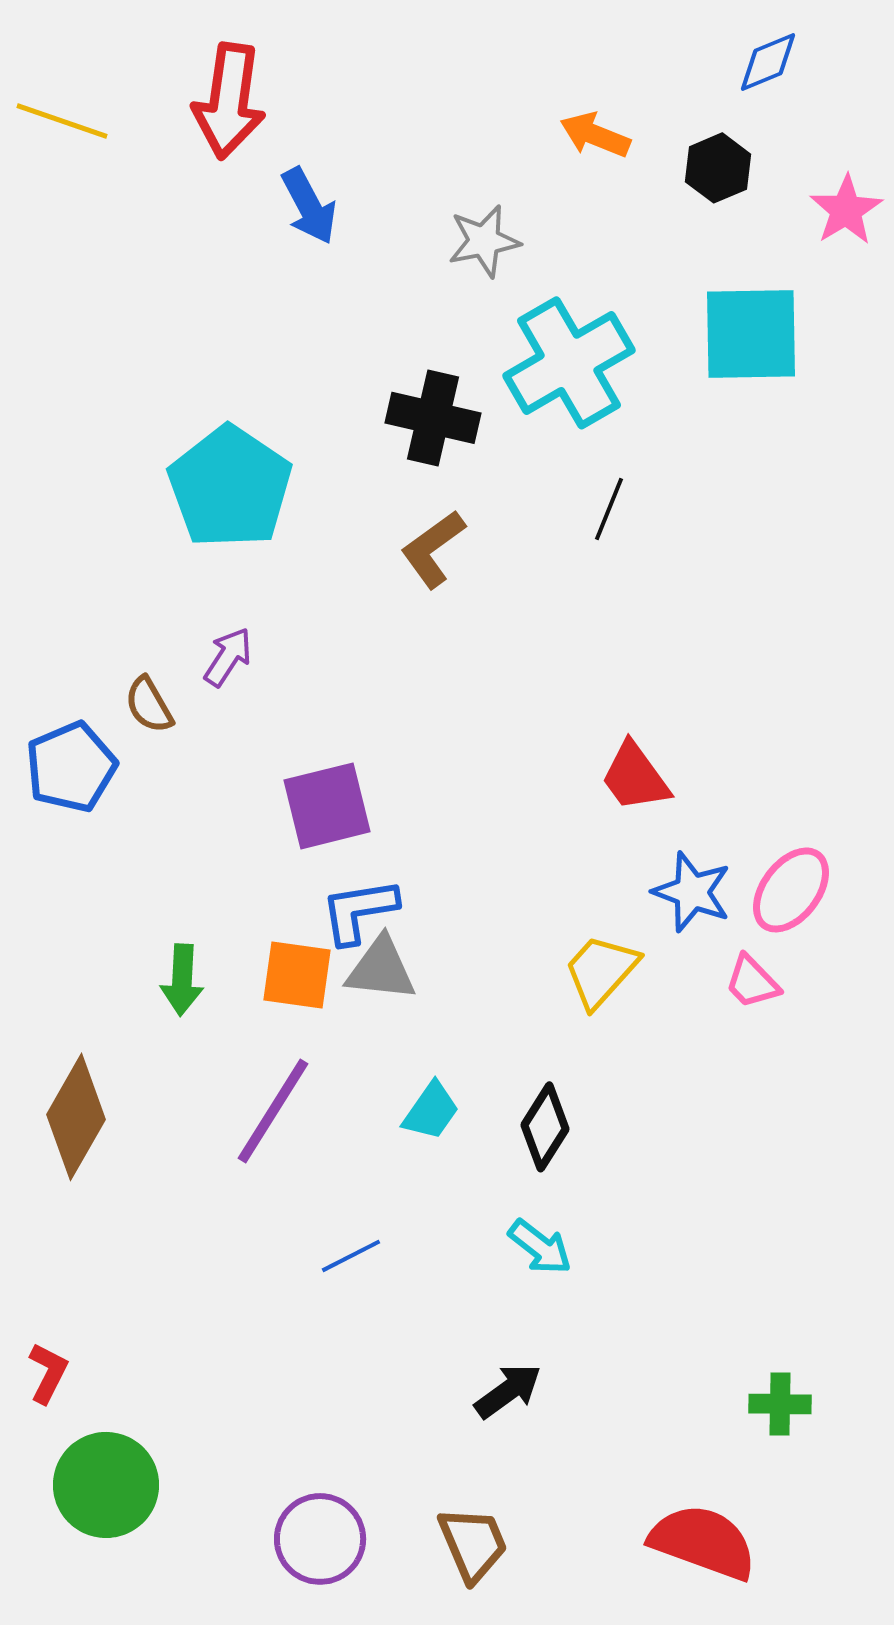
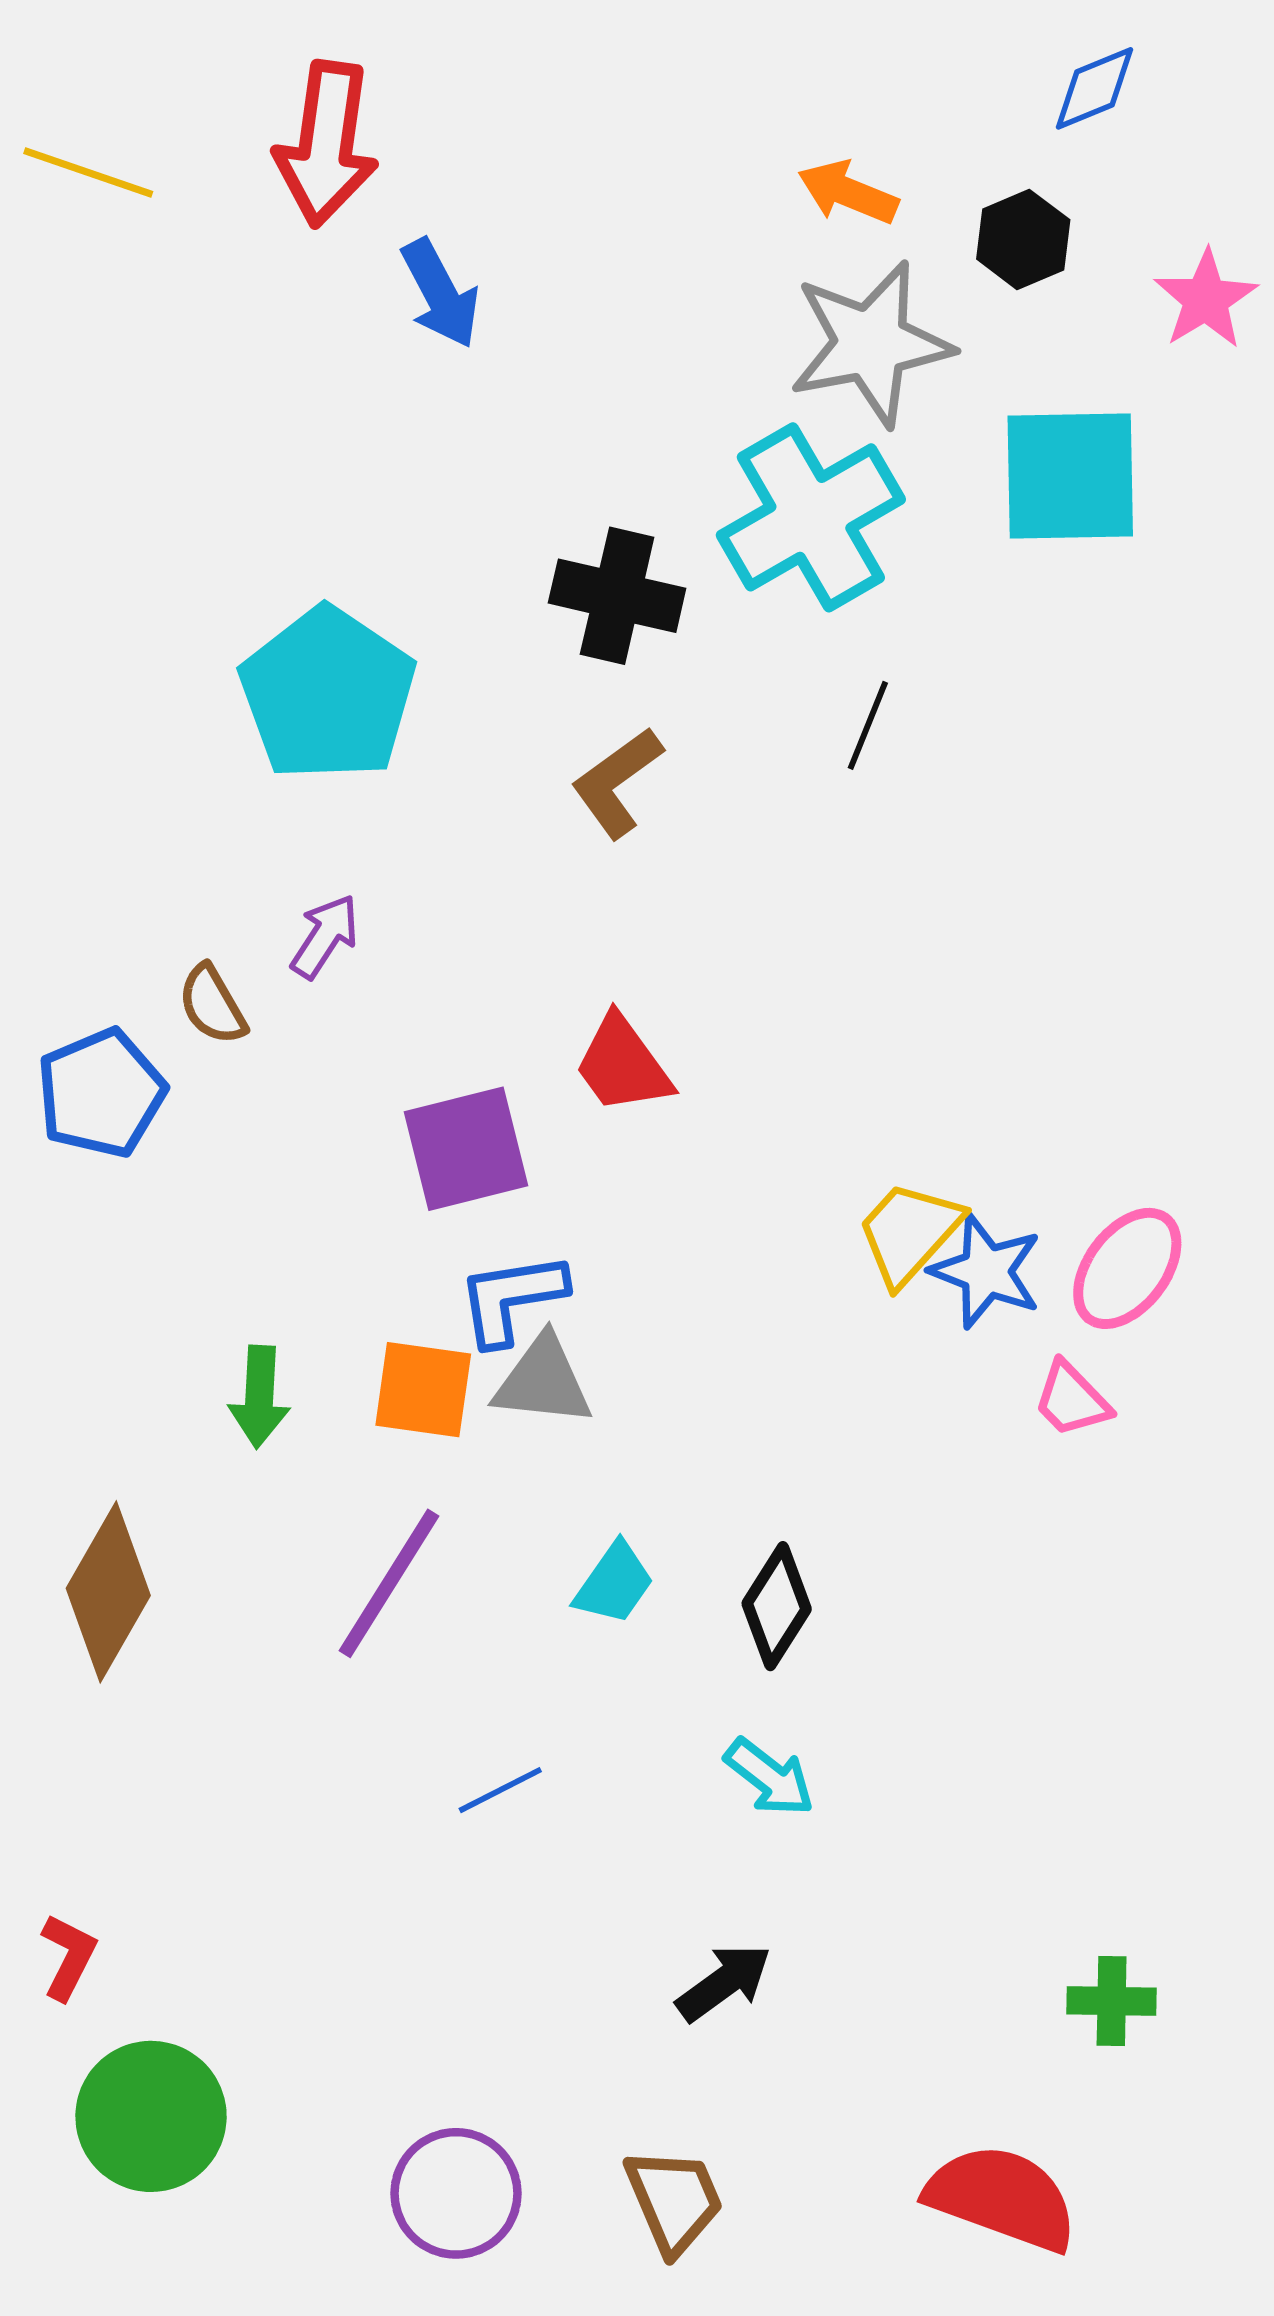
gray star: (484, 241) -> (871, 343), moved, size x1.6
red trapezoid: (635, 777) -> (623, 1065), moved
yellow trapezoid: (601, 971) -> (909, 1233), moved

